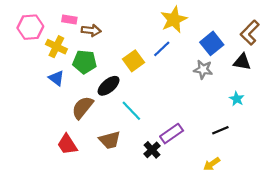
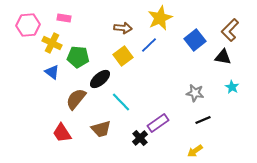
brown arrow: (91, 30) -> (123, 28), moved
gray star: (203, 69) -> (195, 93), moved
cyan star: (237, 99) -> (232, 87), moved

